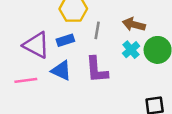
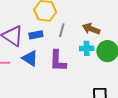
cyan cross: (131, 50) -> (87, 48), turned 32

